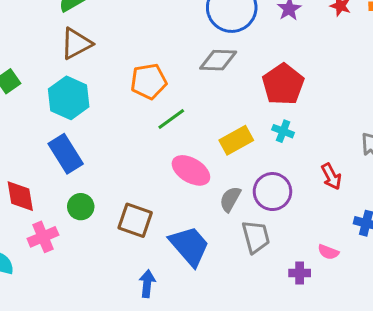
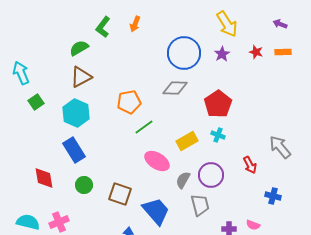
pink cross: (43, 237) -> (59, 222), moved
pink semicircle: (328, 252) -> (253, 225), moved

